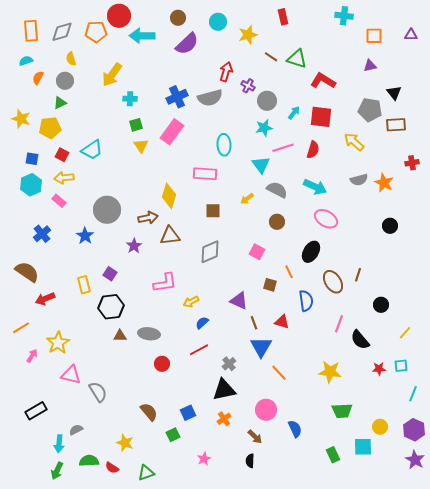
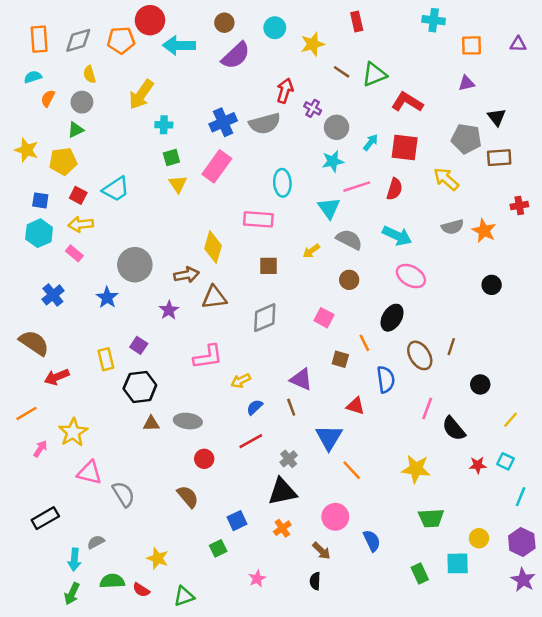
green triangle: (297, 59) -> (374, 74), turned -40
brown line: (254, 323) -> (291, 407), moved
cyan square: (401, 366) -> (505, 461), turned 32
brown semicircle: (149, 412) -> (188, 497), moved

